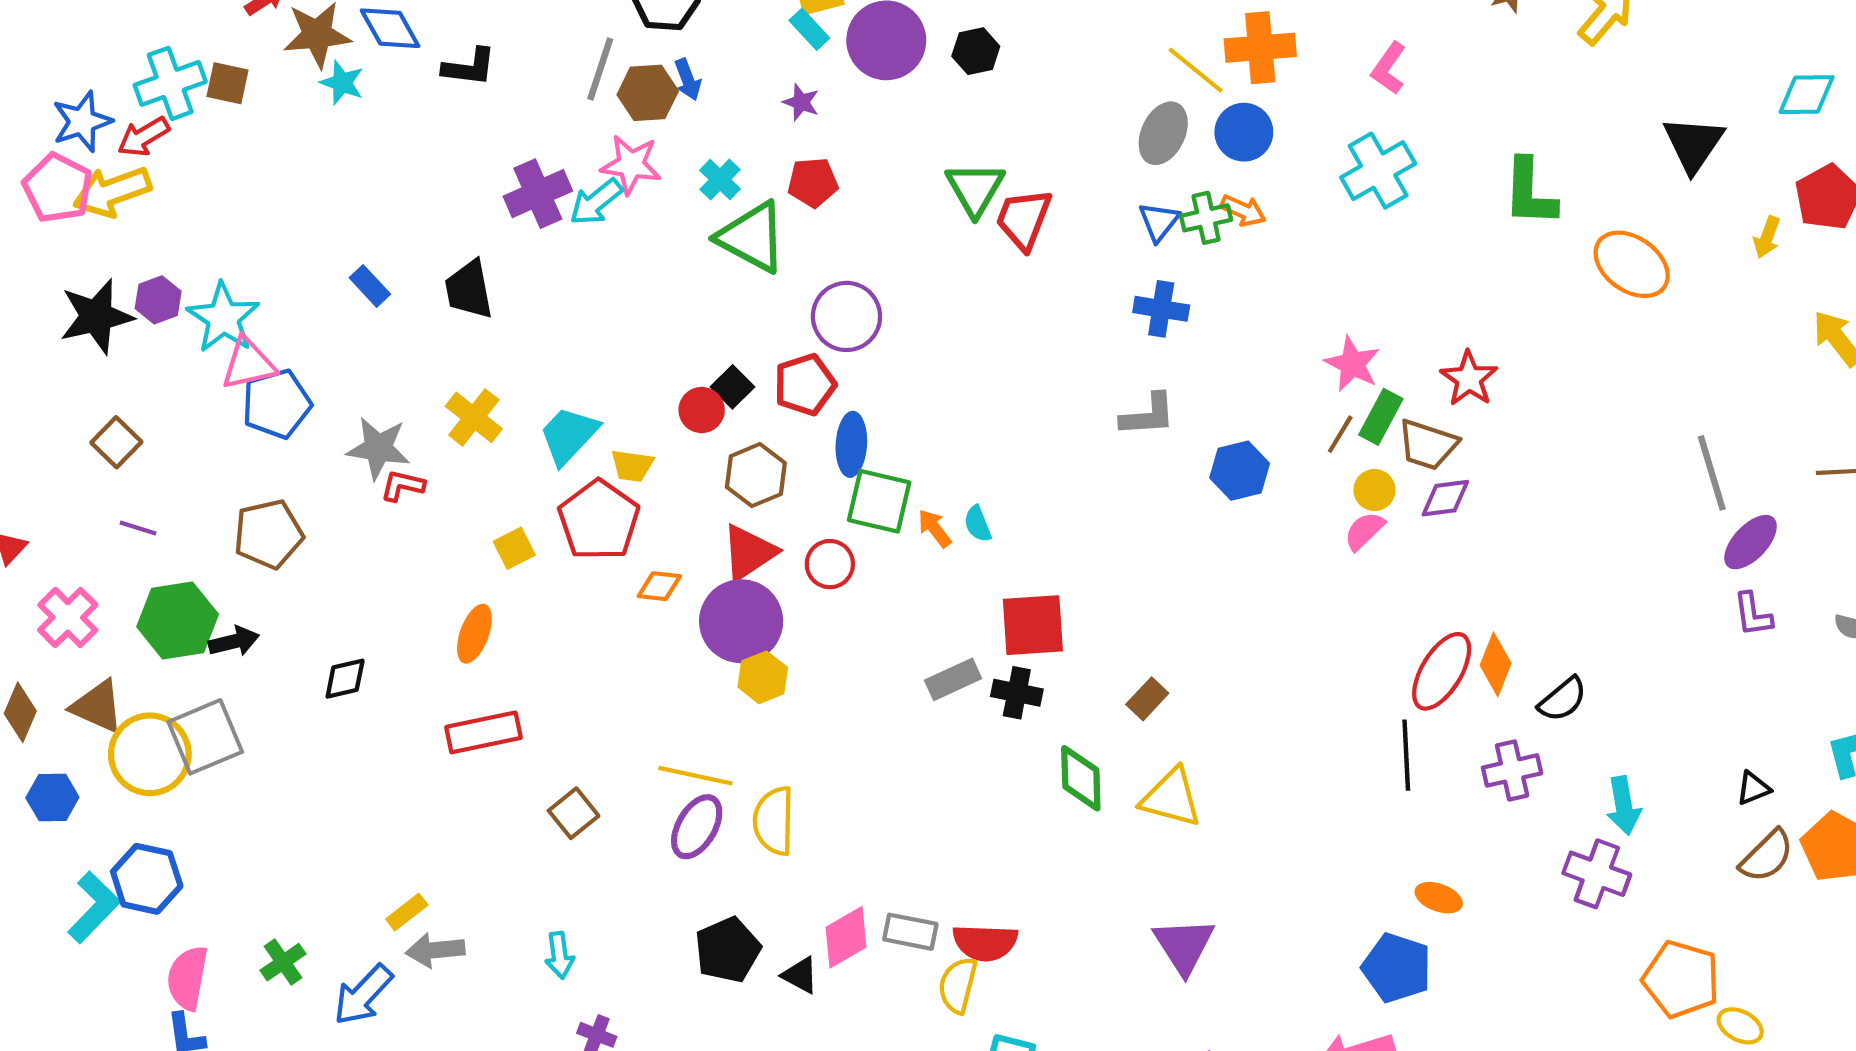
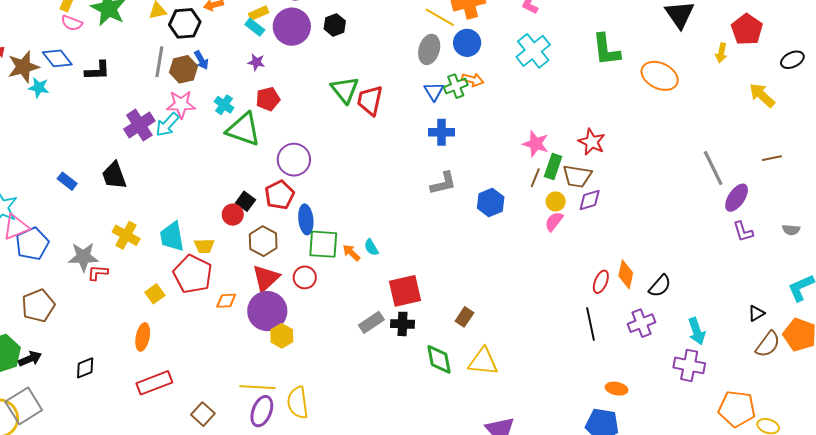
cyan trapezoid: (569, 435) -> (172, 237), turned -44
red ellipse: (1442, 671) -> (601, 282), size x0.6

